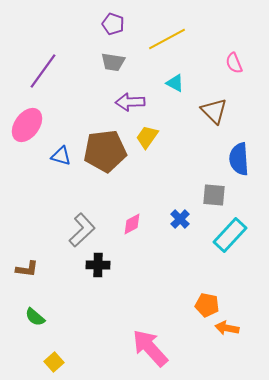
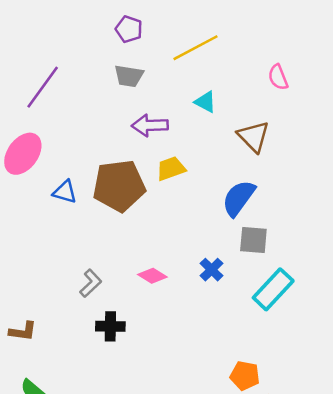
yellow trapezoid: (147, 137) -> (171, 169), turned 35
blue semicircle: (239, 159) -> (239, 198), moved, turned 40
pink diamond: (132, 224) -> (152, 276), turned 60
gray L-shape: (82, 230) -> (91, 283), size x0.7

